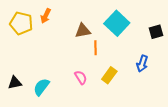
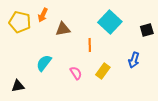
brown triangle: (83, 31) -> (63, 29), moved
black triangle: (15, 83) -> (18, 86), moved
cyan semicircle: (41, 87) -> (44, 63), moved

